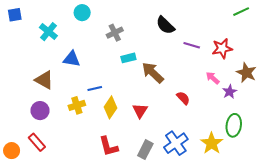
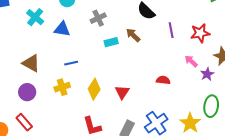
purple line: (192, 45) -> (171, 30), turned 63
blue triangle: (72, 59) -> (62, 29), moved
brown arrow: (153, 73) -> (133, 35), moved, size x0.7
blue line: (95, 88) -> (71, 63), moved
red semicircle: (183, 98) -> (163, 80), turned -40

